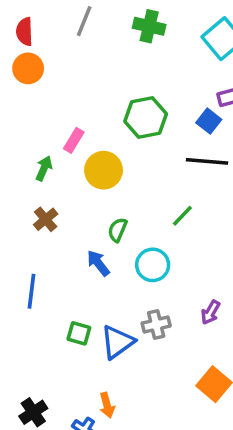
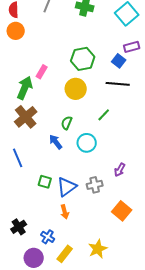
green arrow: (44, 168) -> (25, 88), size x1.6
yellow circle: (104, 170) -> (76, 89), moved
brown cross: (46, 219) -> (26, 117), size x1.6
blue line: (32, 291) -> (18, 158), turned -30
gray cross: (156, 325) -> (95, 185), moved
orange arrow: (107, 405) -> (65, 212), moved

